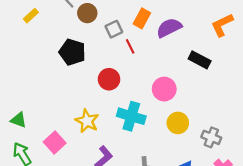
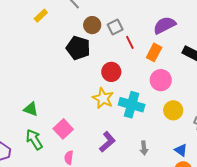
brown circle: (87, 13) -> (92, 25), moved
orange rectangle: (142, 18) -> (154, 52), moved
yellow star: (87, 121) -> (103, 98), moved

